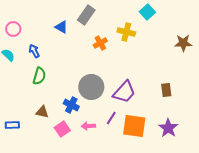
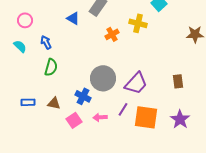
blue rectangle: (12, 125) -> (28, 102), moved

